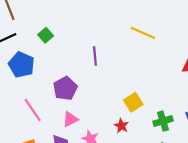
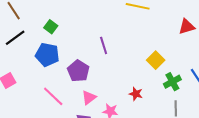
purple line: (95, 56) -> (104, 45), moved
blue pentagon: (21, 65) -> (47, 55), moved
yellow square: (133, 102) -> (156, 60), moved

